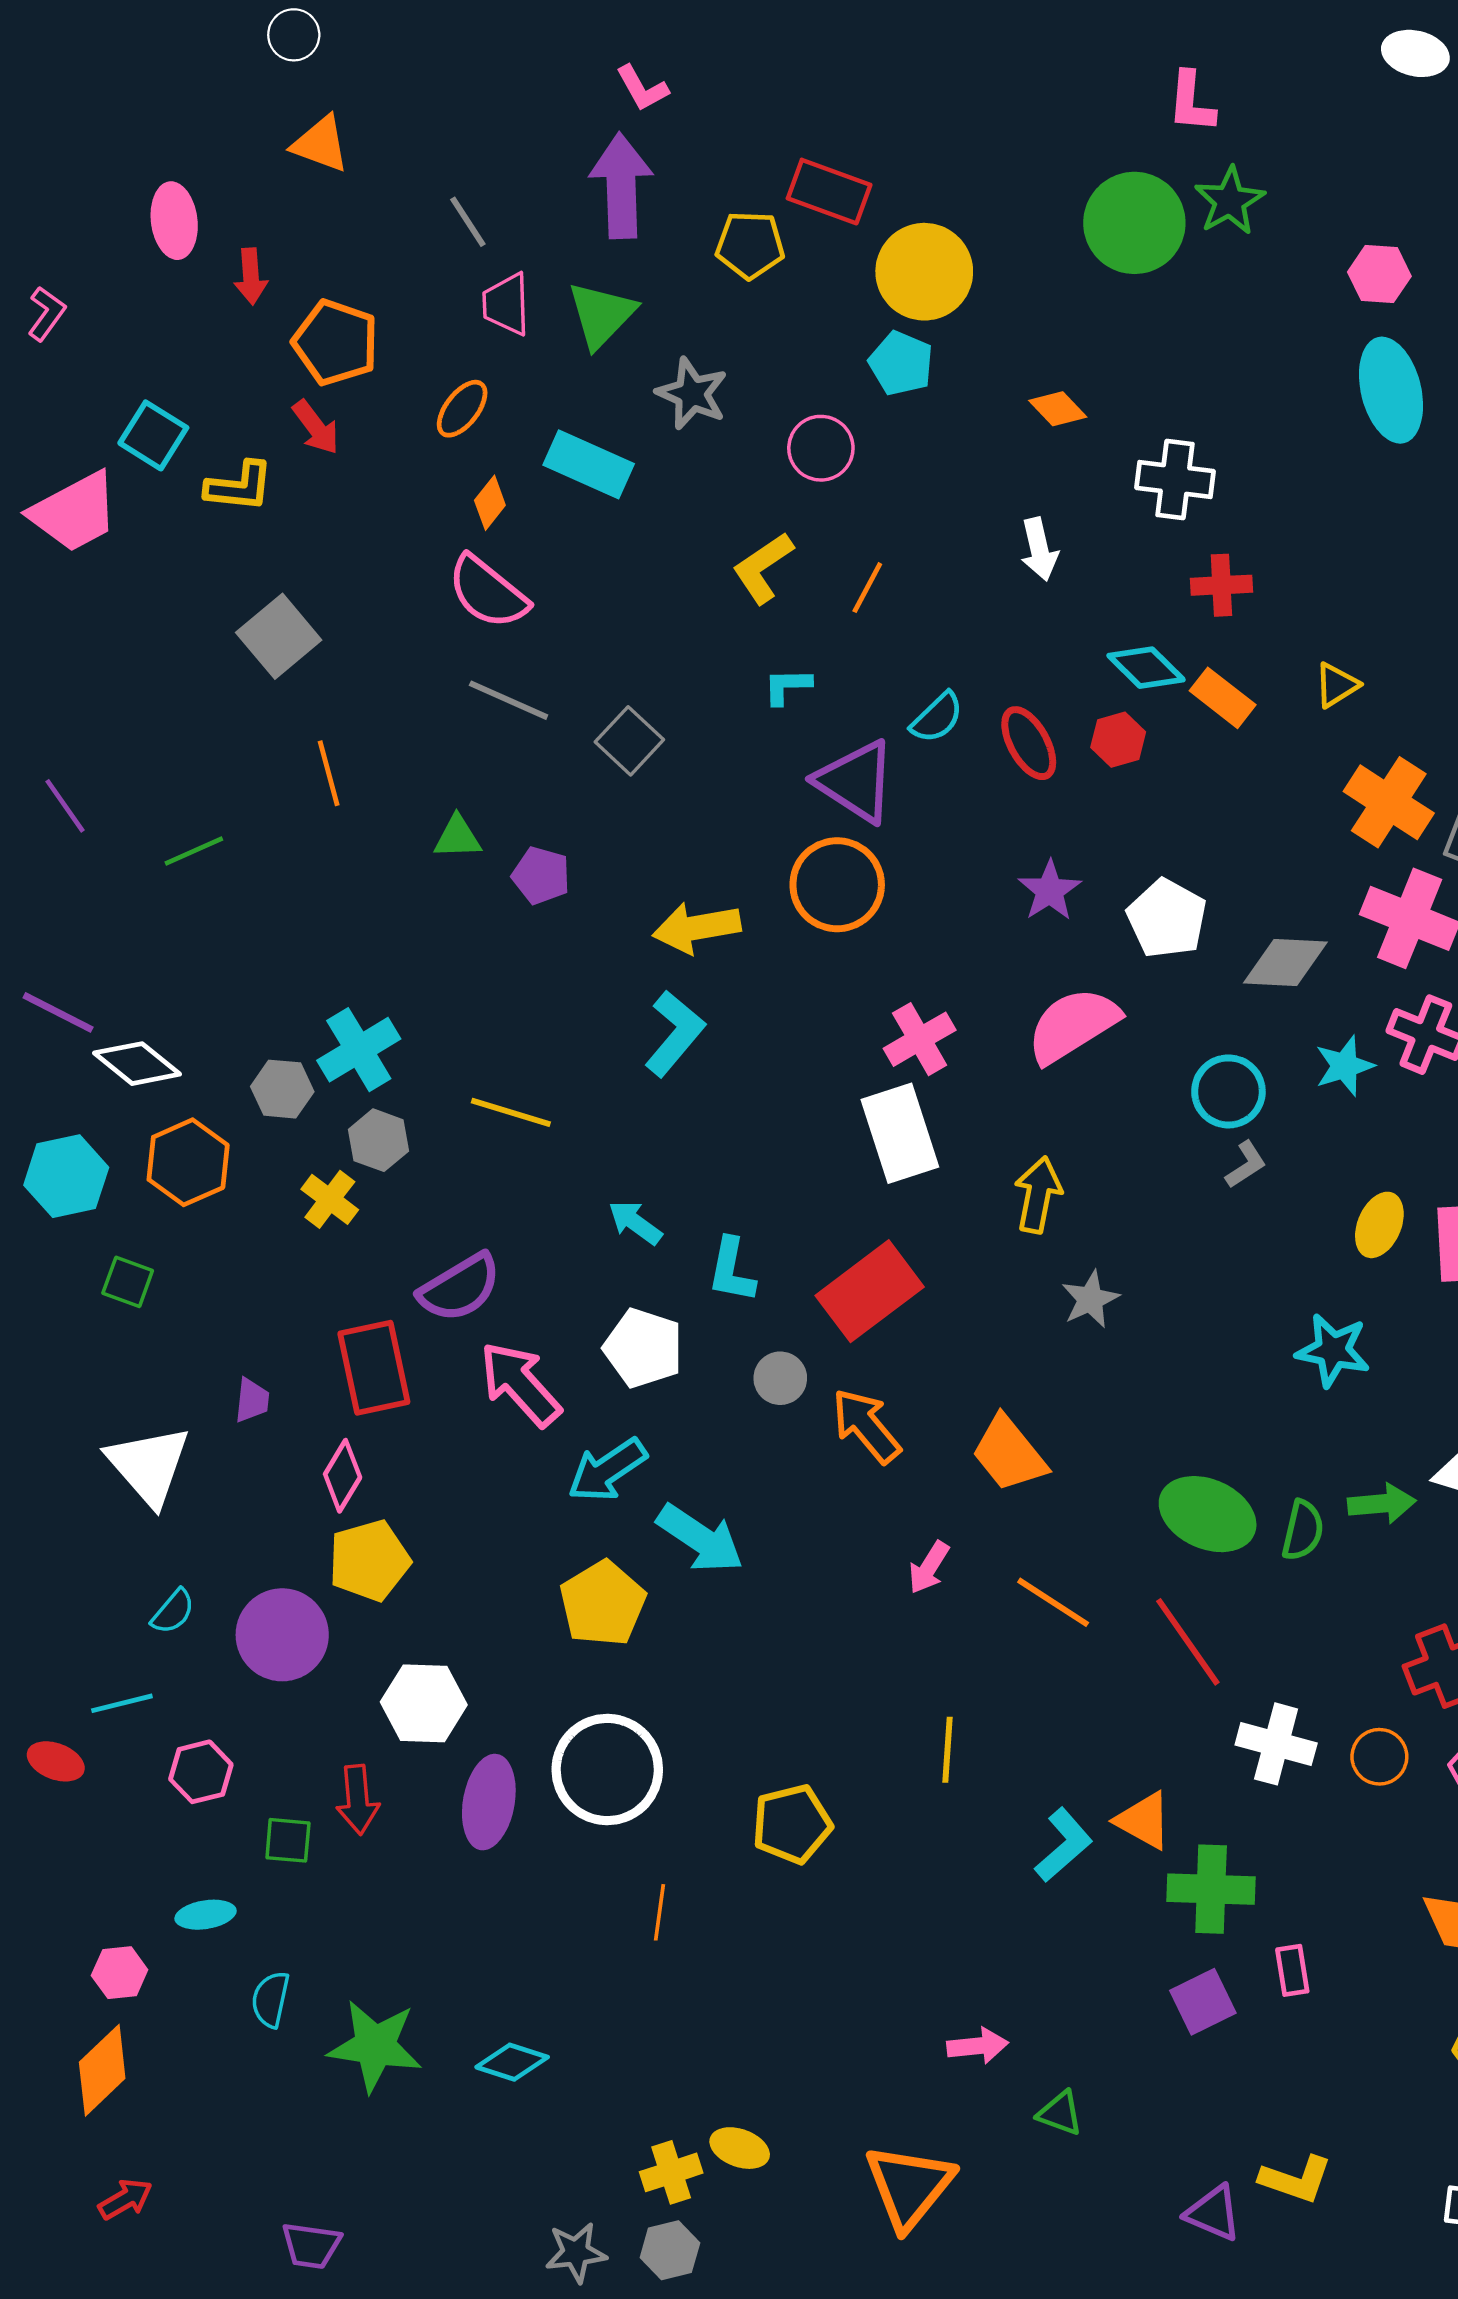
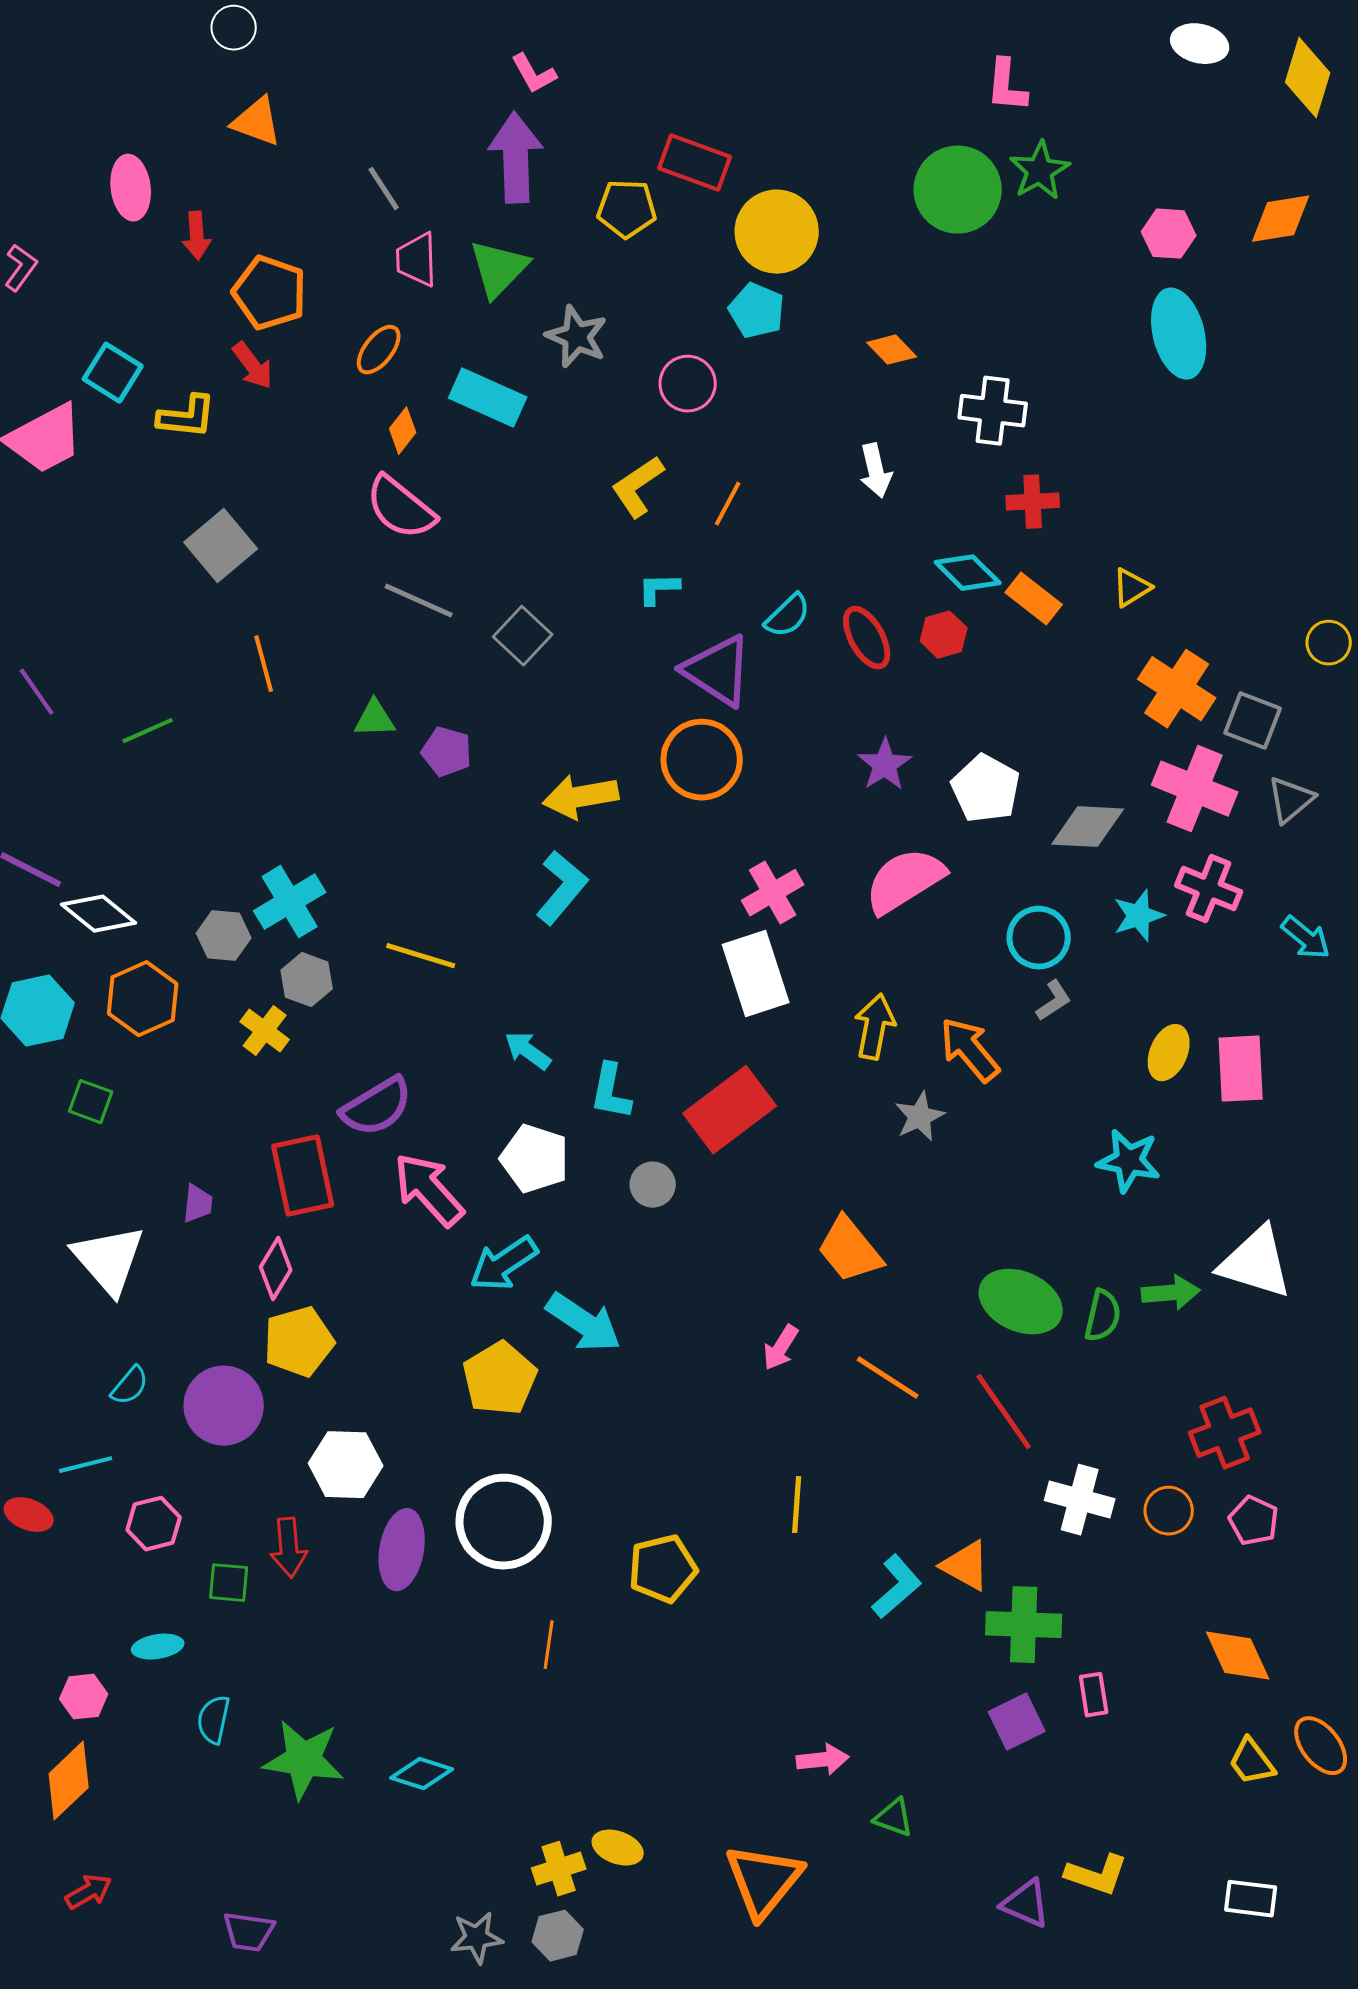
orange arrow: (866, 1426) -> (970, 1050), moved

